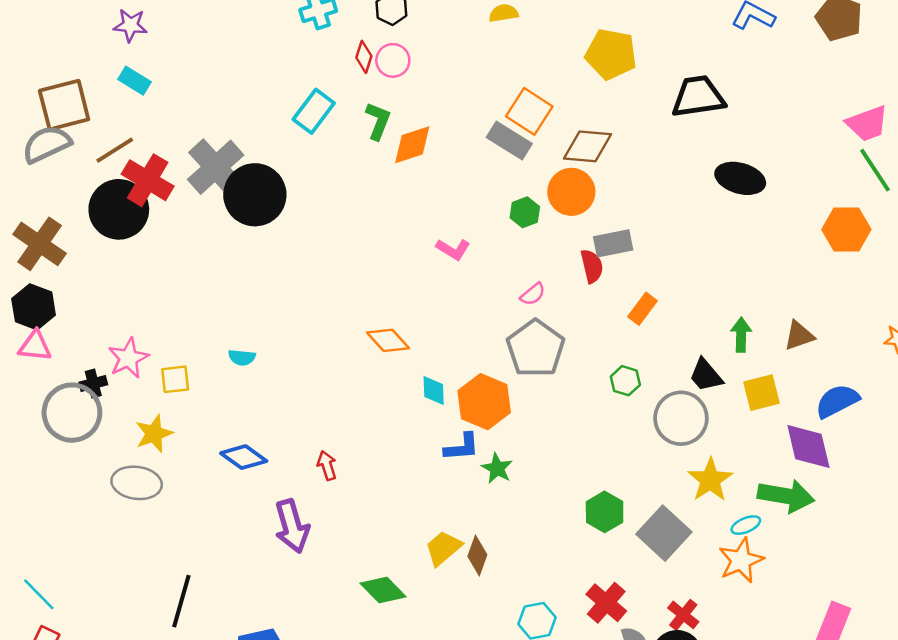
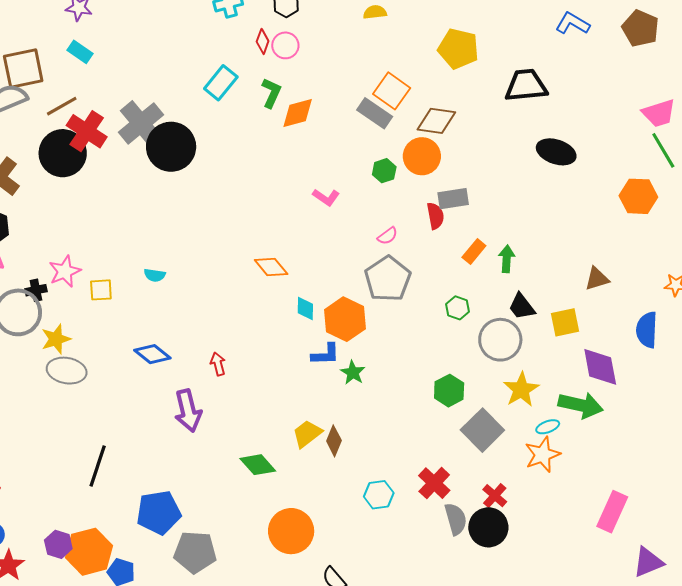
green arrow: (741, 335) -> (507, 259), moved
blue semicircle: (837, 401) -> (647, 330), moved, turned -63
yellow star: (154, 434) -> (56, 339), moved
green hexagon: (605, 512) -> (449, 391), moved

